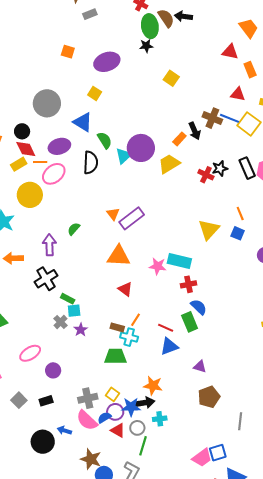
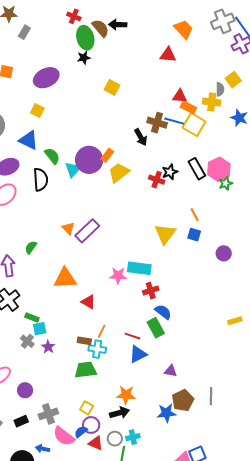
gray rectangle: (90, 14) -> (24, 32), turned -32
orange rectangle: (250, 70) -> (188, 107), moved, turned -35
orange rectangle: (179, 139) -> (107, 155), moved
orange triangle: (119, 256) -> (65, 278), moved
gray cross: (88, 398) -> (48, 414), moved
blue star: (131, 407) -> (166, 413), moved
cyan cross: (160, 419) -> (133, 437), moved
gray line: (240, 421) -> (211, 396), moved

